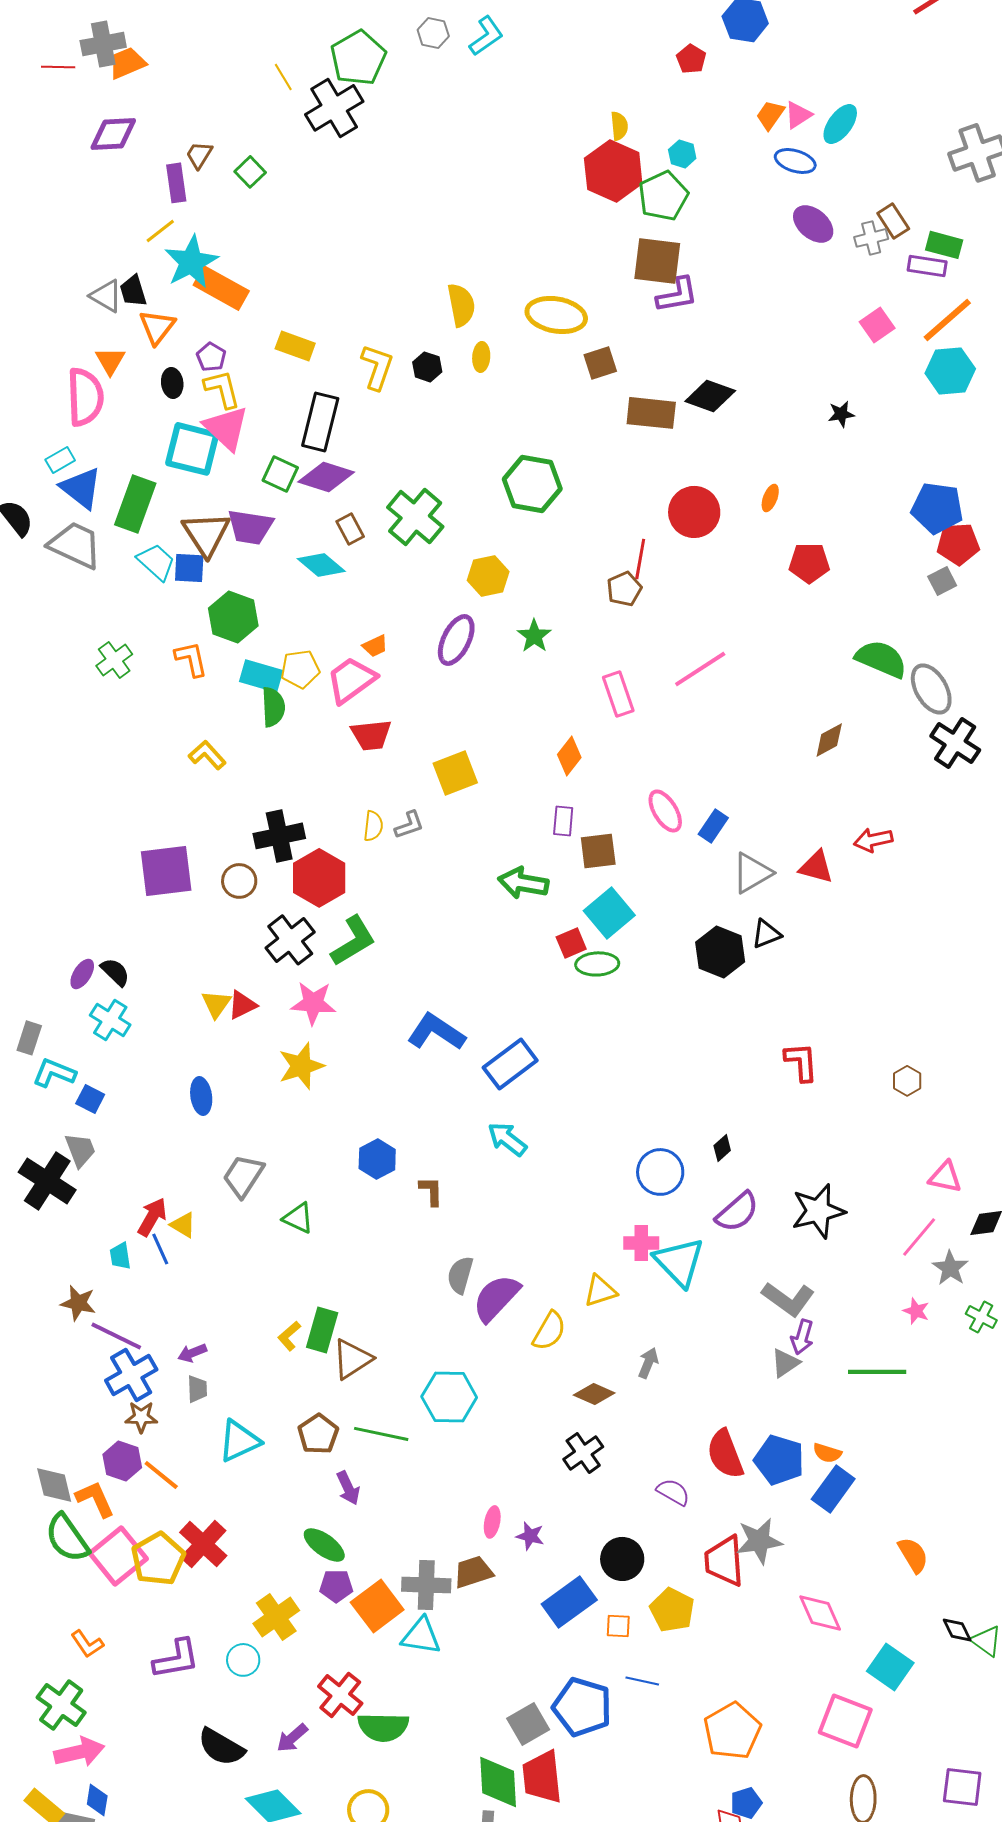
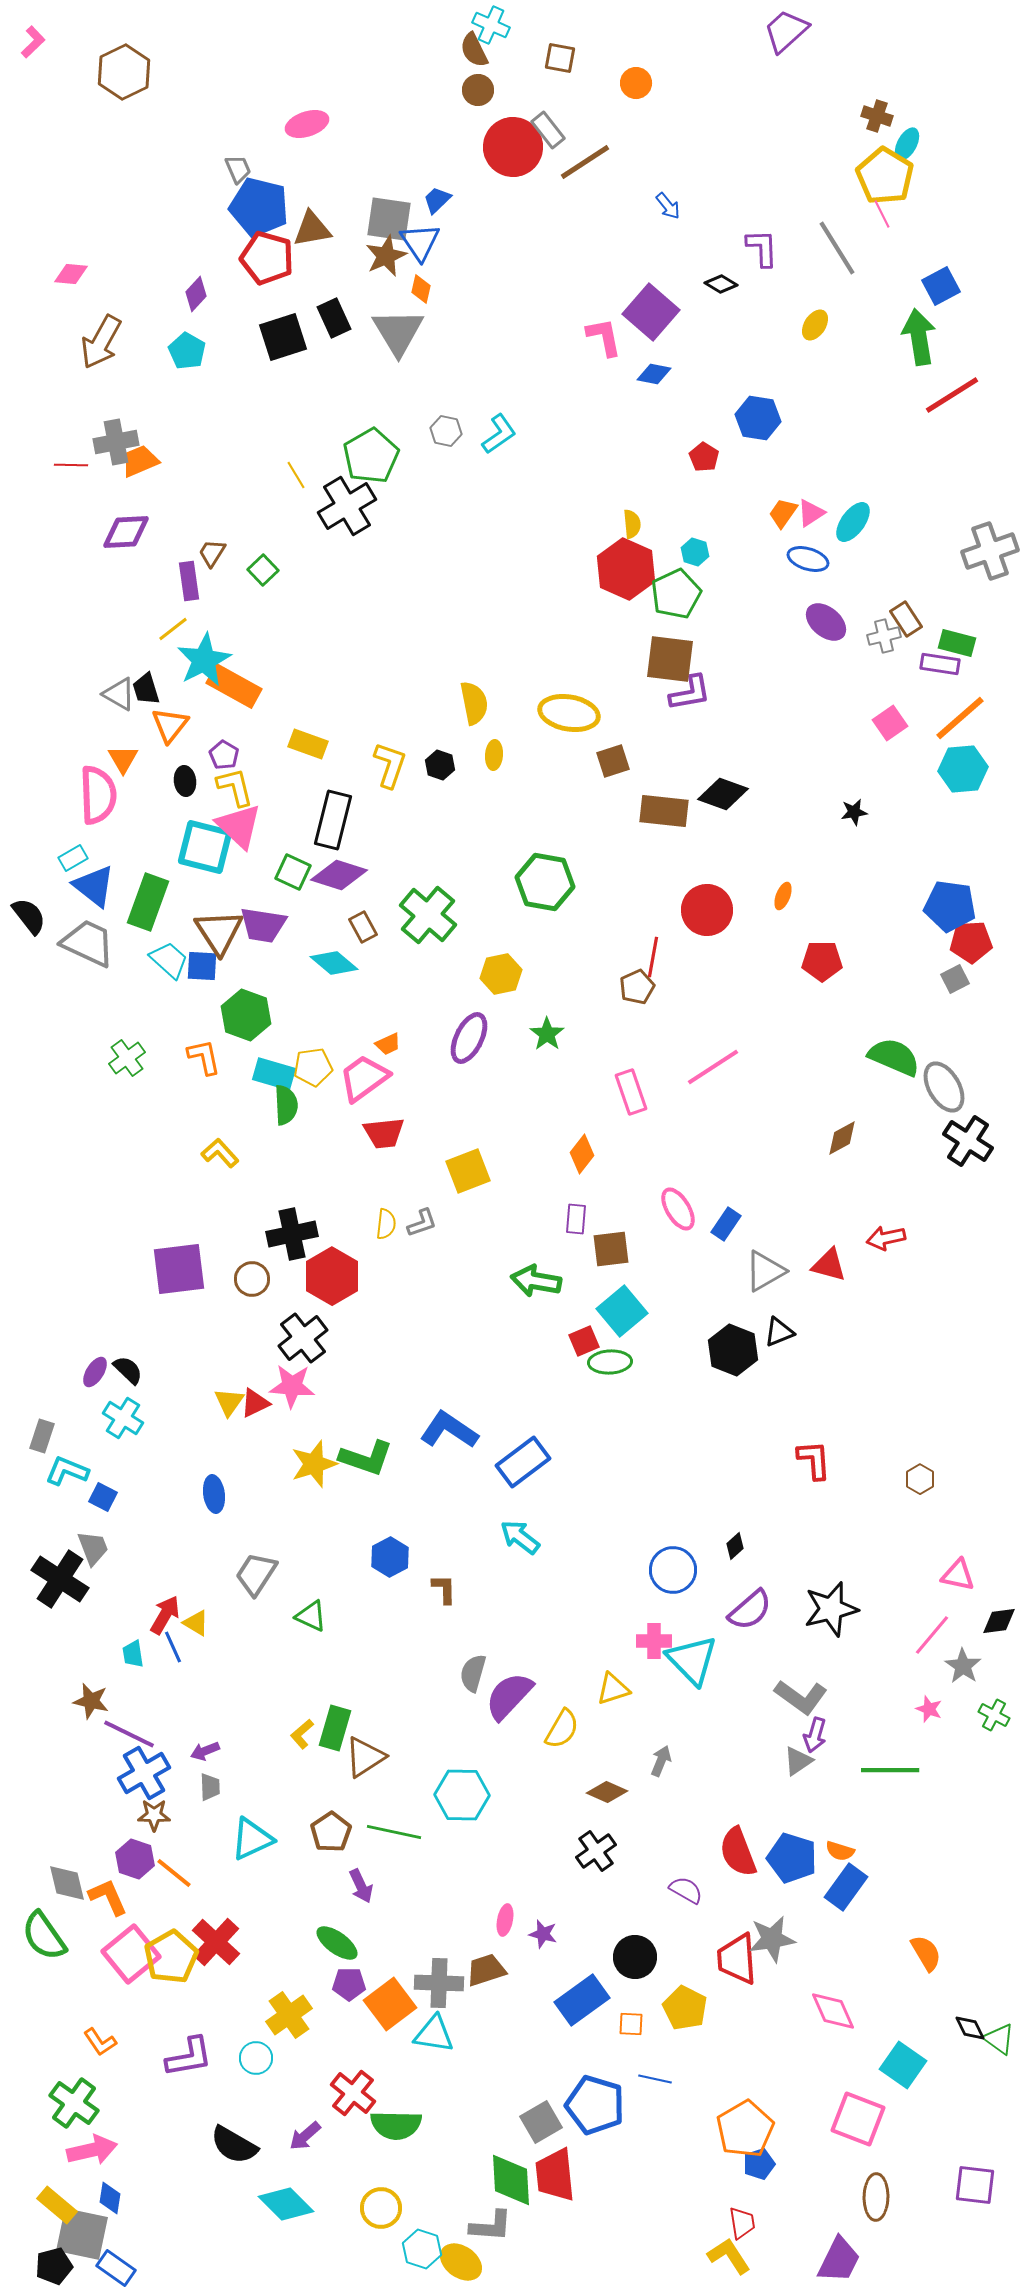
green L-shape: (353, 941) -> (366, 1458), moved, turned 50
pink star: (313, 1003) -> (292, 1386), moved
green semicircle: (67, 1538) -> (44, 1936), moved
blue pentagon: (746, 1803) -> (759, 2164), moved

